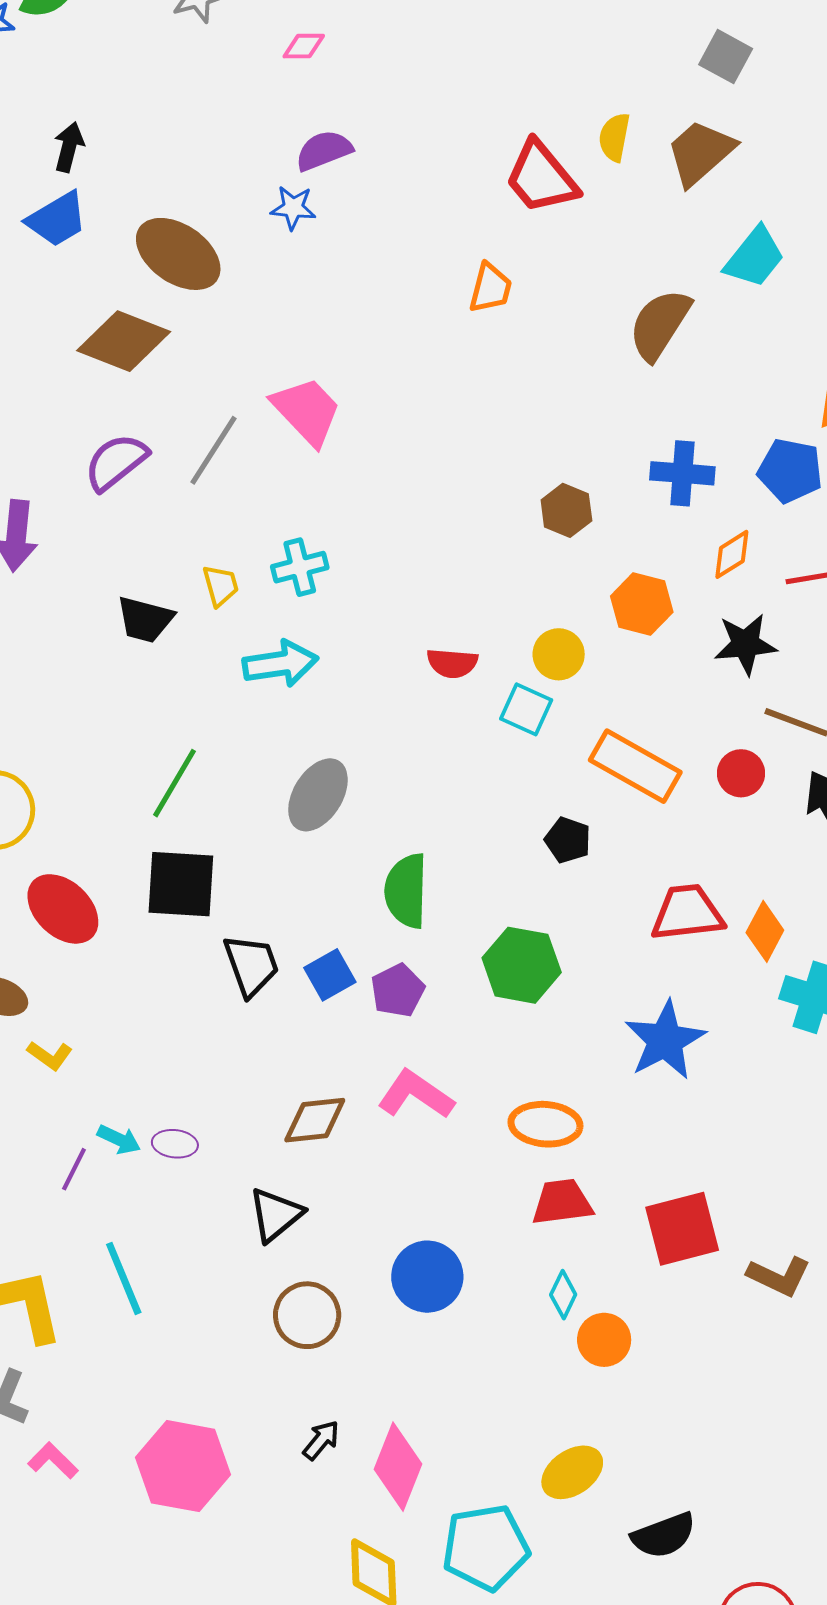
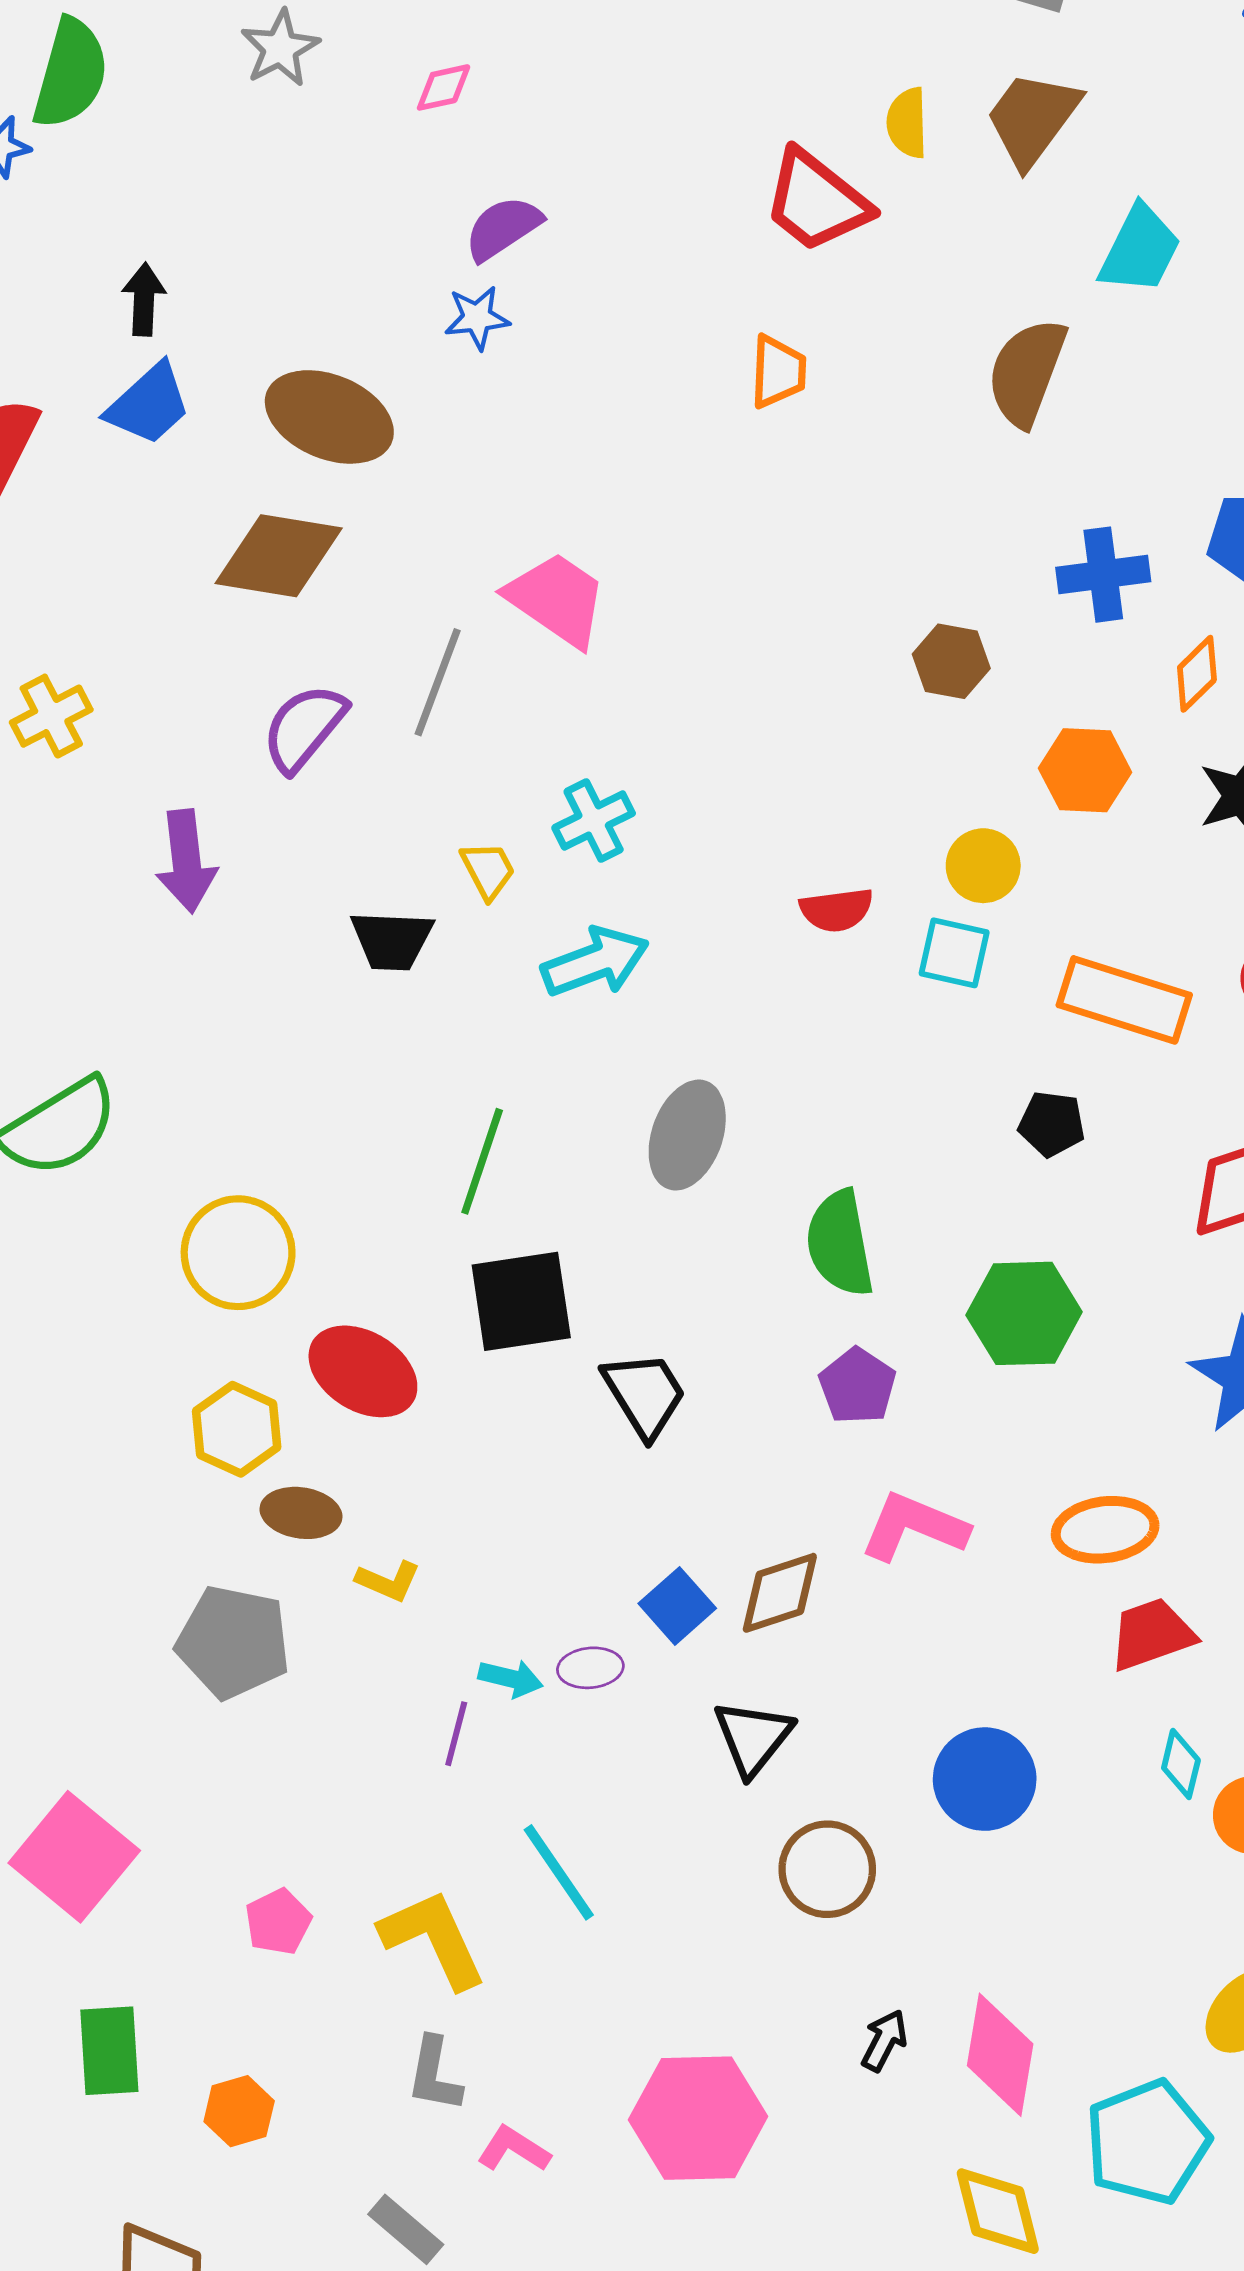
blue square: (330, 975) -> (677, 1606), moved

